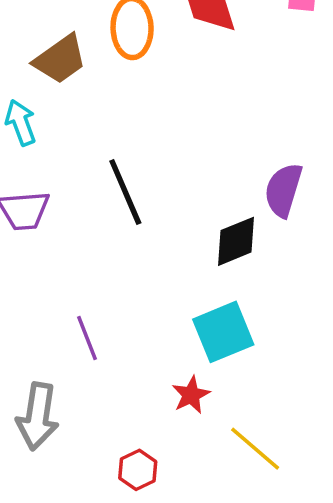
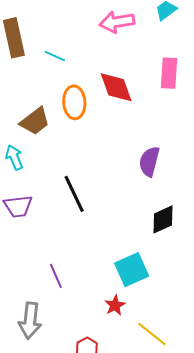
purple semicircle: (283, 190) -> (149, 161), moved
black diamond: (236, 241) -> (163, 219), moved

